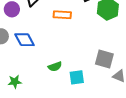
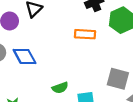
orange rectangle: (62, 15) -> (85, 34), moved

